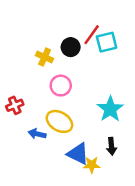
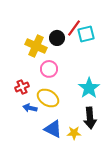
yellow cross: (45, 57) -> (36, 46), size x1.5
red cross: (15, 105) -> (22, 87), moved
black arrow: (112, 146) -> (90, 118), size x1.5
blue triangle: (78, 154) -> (53, 129), moved

